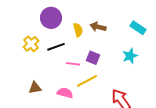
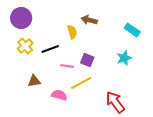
purple circle: (51, 18) -> (21, 18), moved
brown arrow: (98, 27) -> (89, 20), moved
brown triangle: (35, 88) -> (34, 81), moved

